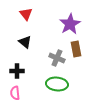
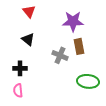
purple star: (70, 24) -> (73, 21), turned 30
green ellipse: (57, 84) -> (88, 81), moved

